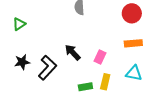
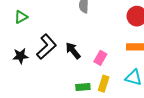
black L-shape: (47, 68) -> (46, 47), moved

